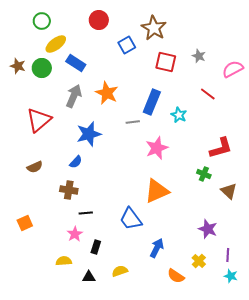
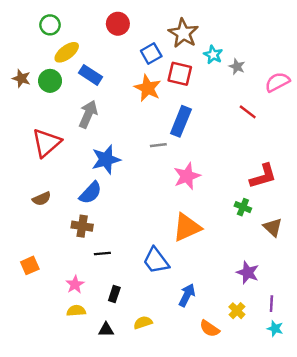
red square: (166, 62) -> (180, 74), moved
orange star: (107, 93) -> (148, 88), moved
cyan star: (179, 115) -> (213, 55), moved
blue semicircle: (76, 162) -> (90, 193), size x1.5
pink star: (75, 234) -> (75, 284), moved

